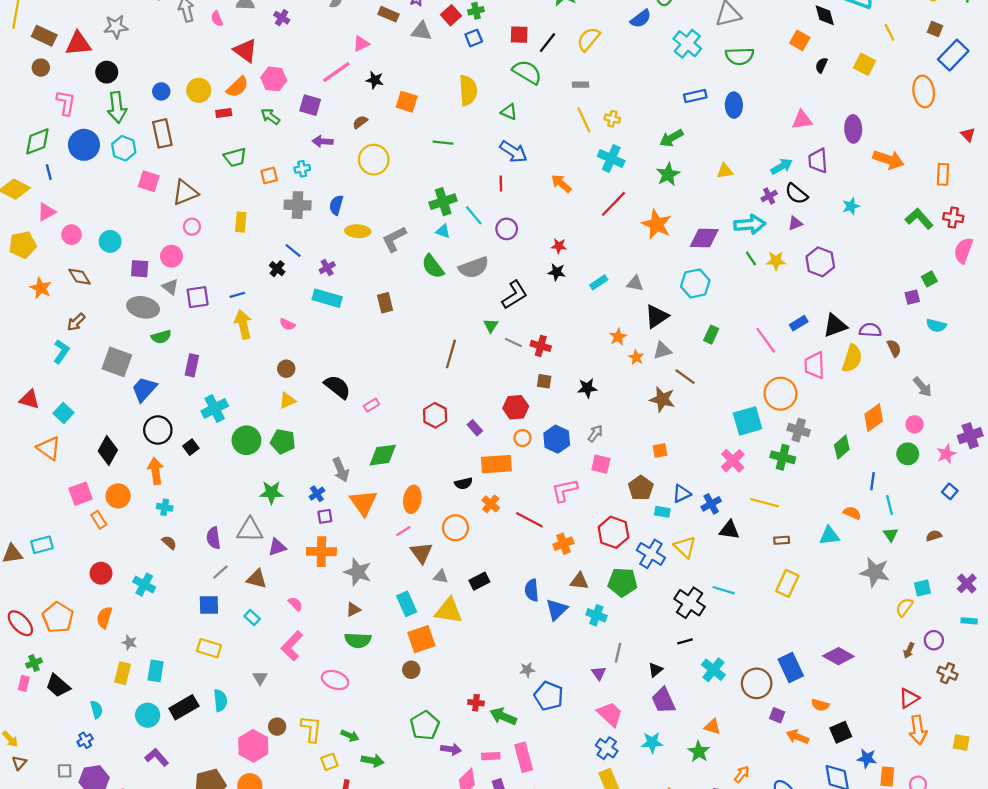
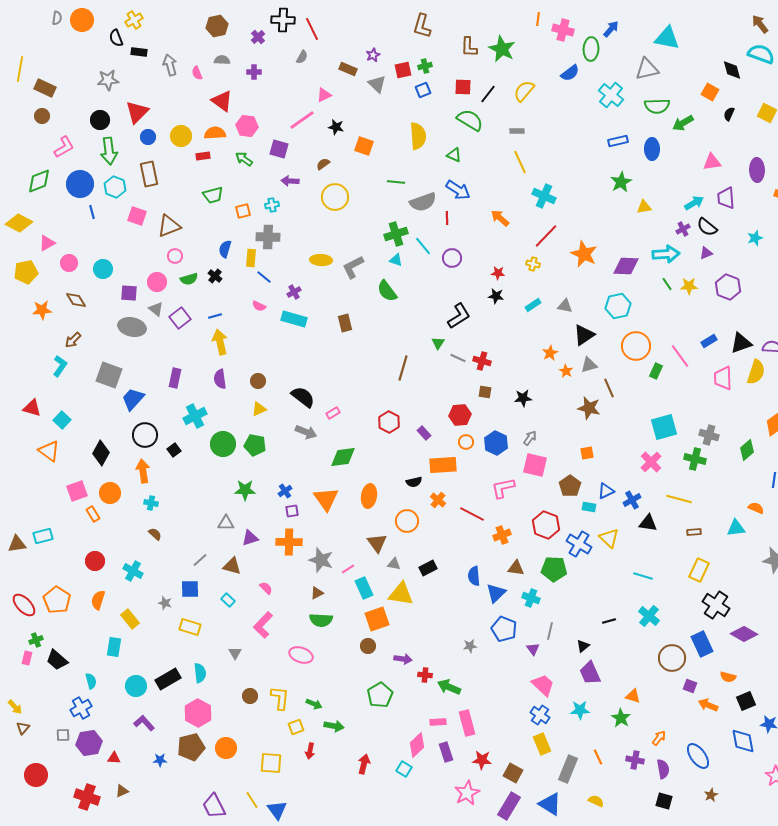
red square: (451, 15) -> (403, 70), turned 30
purple cross: (282, 18) -> (254, 72), turned -32
gray triangle: (421, 31) -> (377, 84), turned 36
red triangle: (78, 44) -> (137, 112), moved, turned -40
orange semicircle: (237, 87) -> (215, 133), turned -140
pink L-shape: (66, 103) -> (64, 147), turned 50
yellow cross: (612, 119) -> (533, 264), moved
green arrow: (671, 138) -> (683, 123), moved
blue line: (49, 172) -> (92, 212), moved
green star: (668, 174) -> (621, 182), moved
blue semicircle: (336, 205) -> (225, 249), moved
yellow rectangle: (241, 222) -> (251, 258), moved
gray semicircle: (474, 268) -> (423, 202), moved
black cross: (277, 269) -> (215, 276), moved
orange star: (41, 288) -> (42, 310), turned -30
purple square: (198, 297) -> (180, 318), turned -30
pink semicircle: (287, 324) -> (259, 306), moved
green rectangle: (711, 335) -> (656, 371), moved
green semicircle: (161, 337) -> (189, 279), moved
brown line: (685, 377) -> (609, 388), turned 30
orange circle: (780, 394) -> (636, 346), moved
pink square: (601, 464) -> (535, 465), size x1.4
gray arrow: (341, 470) -> (306, 432), moved, turned -45
gray triangle: (250, 530) -> (226, 523), size x0.7
pink line: (403, 531) -> (348, 569), moved
purple semicircle: (214, 538) -> (220, 379), moved
black cross: (690, 603) -> (716, 605), moved
gray star: (129, 642) -> (165, 603), moved
cyan cross: (713, 670) -> (649, 616), moved
cyan rectangle: (156, 671) -> (114, 647), moved
yellow rectangle: (123, 673) -> (130, 619), moved, turned -54
blue pentagon: (549, 696) -> (504, 629), moved
blue cross: (85, 740) -> (81, 708), size x1.5
pink hexagon: (253, 746) -> (198, 713), moved
purple arrow: (451, 749) -> (403, 659), moved

